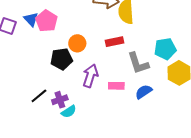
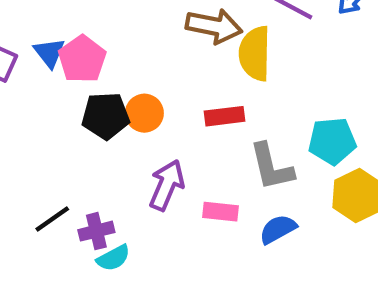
black pentagon: (62, 59) -> (106, 116), moved

